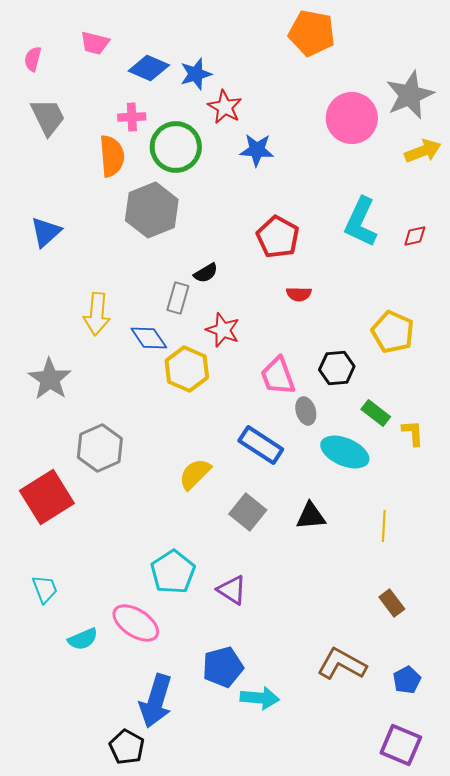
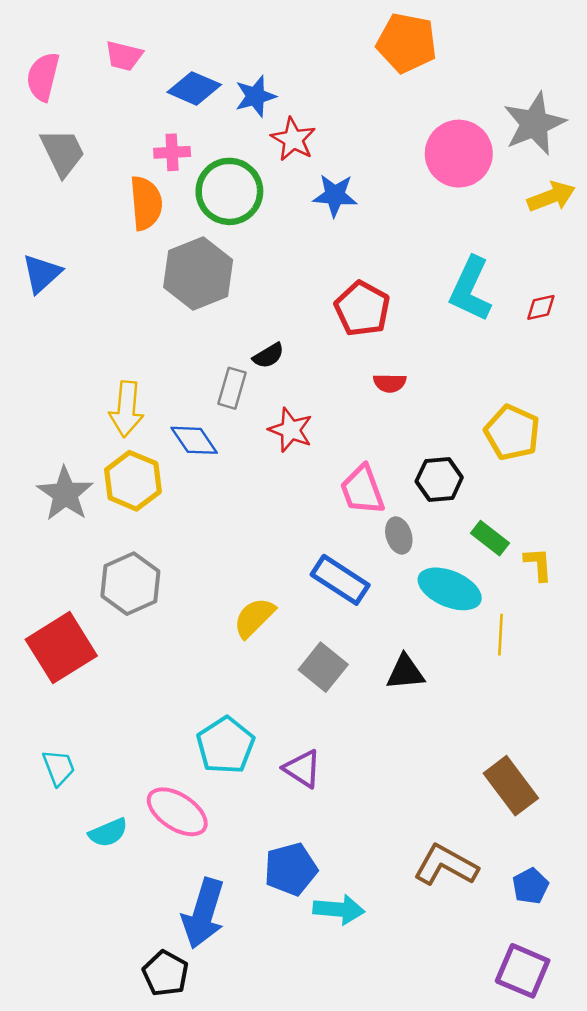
pink semicircle: (33, 59) -> (43, 77), size x1.5
blue triangle: (46, 232) -> (42, 274), moved
yellow hexagon: (187, 369) -> (133, 481), moved
yellow line: (384, 526) -> (500, 635), moved
brown rectangle: (392, 603) -> (511, 786), size x1.6

